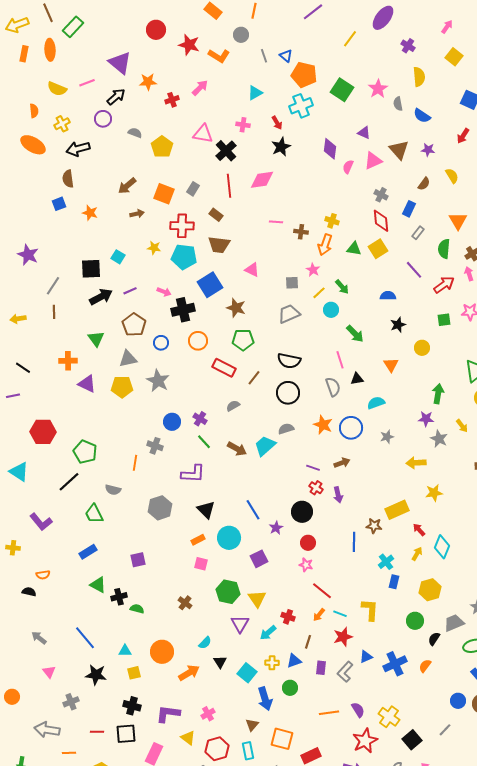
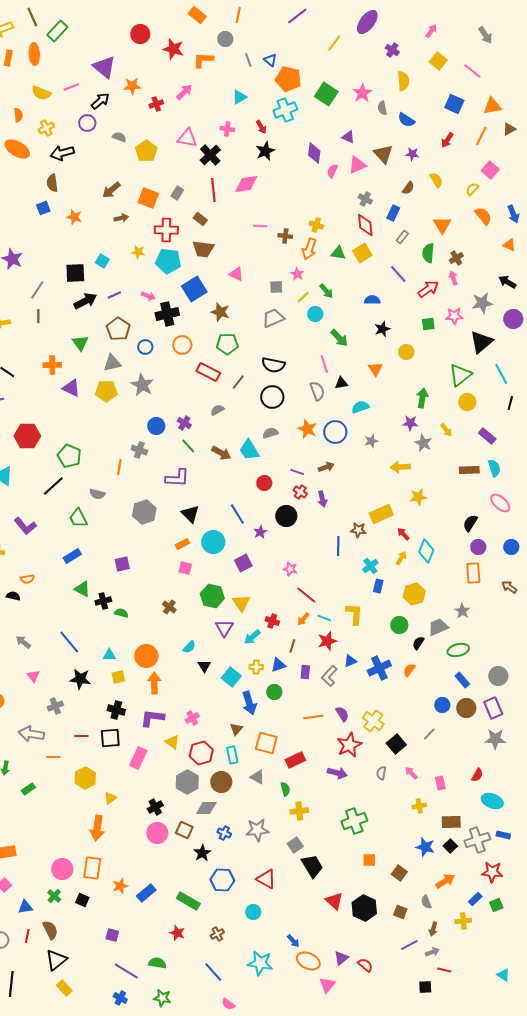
orange L-shape: (219, 56) -> (203, 60), turned 150
cyan trapezoid: (265, 446) -> (249, 450), turned -80
red circle: (308, 543) -> (264, 483), moved
orange arrow: (189, 673) -> (154, 683), moved, turned -60

